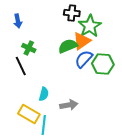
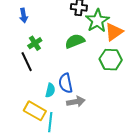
orange triangle: (82, 41) -> (114, 32), moved
green cross: (29, 48) -> (35, 43), turned 32
blue semicircle: (84, 59) -> (66, 83), moved, turned -54

